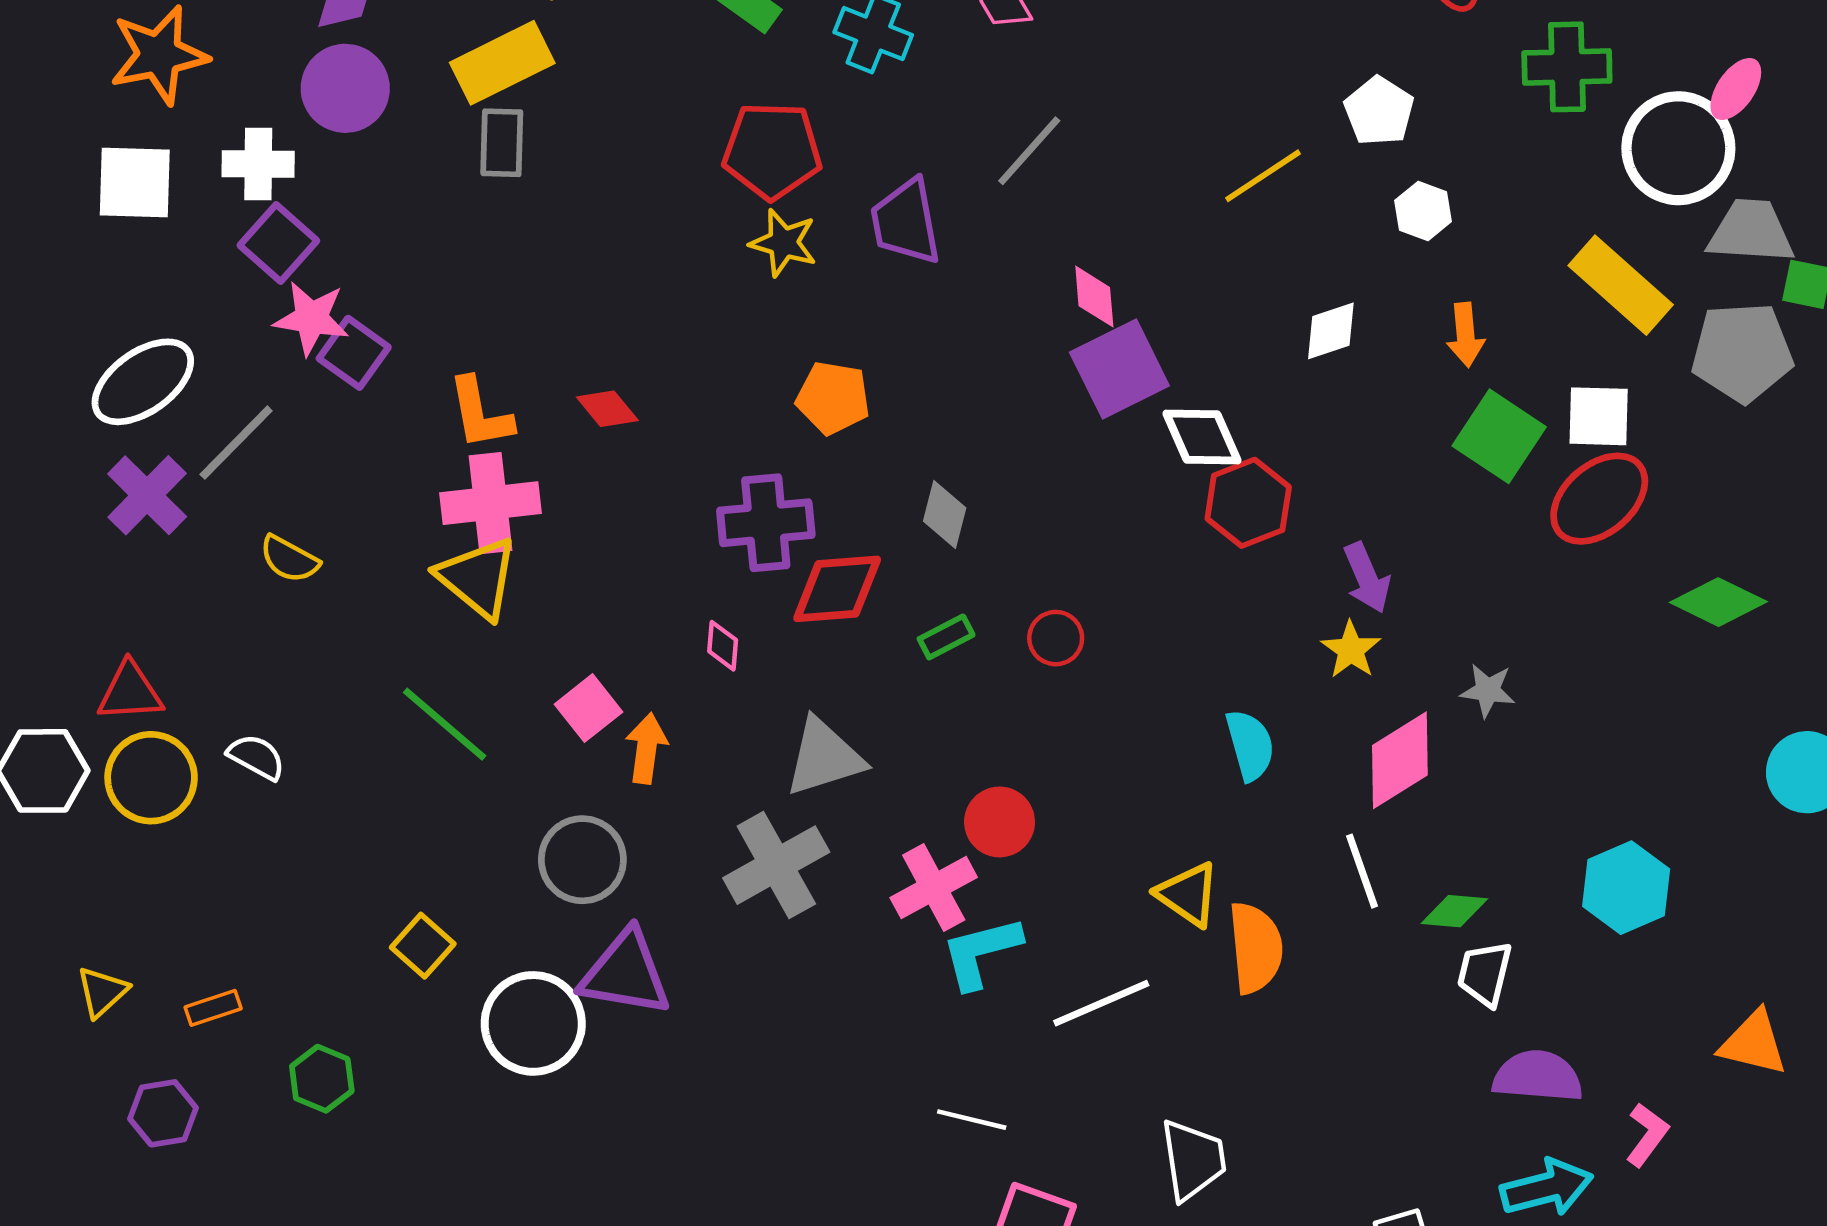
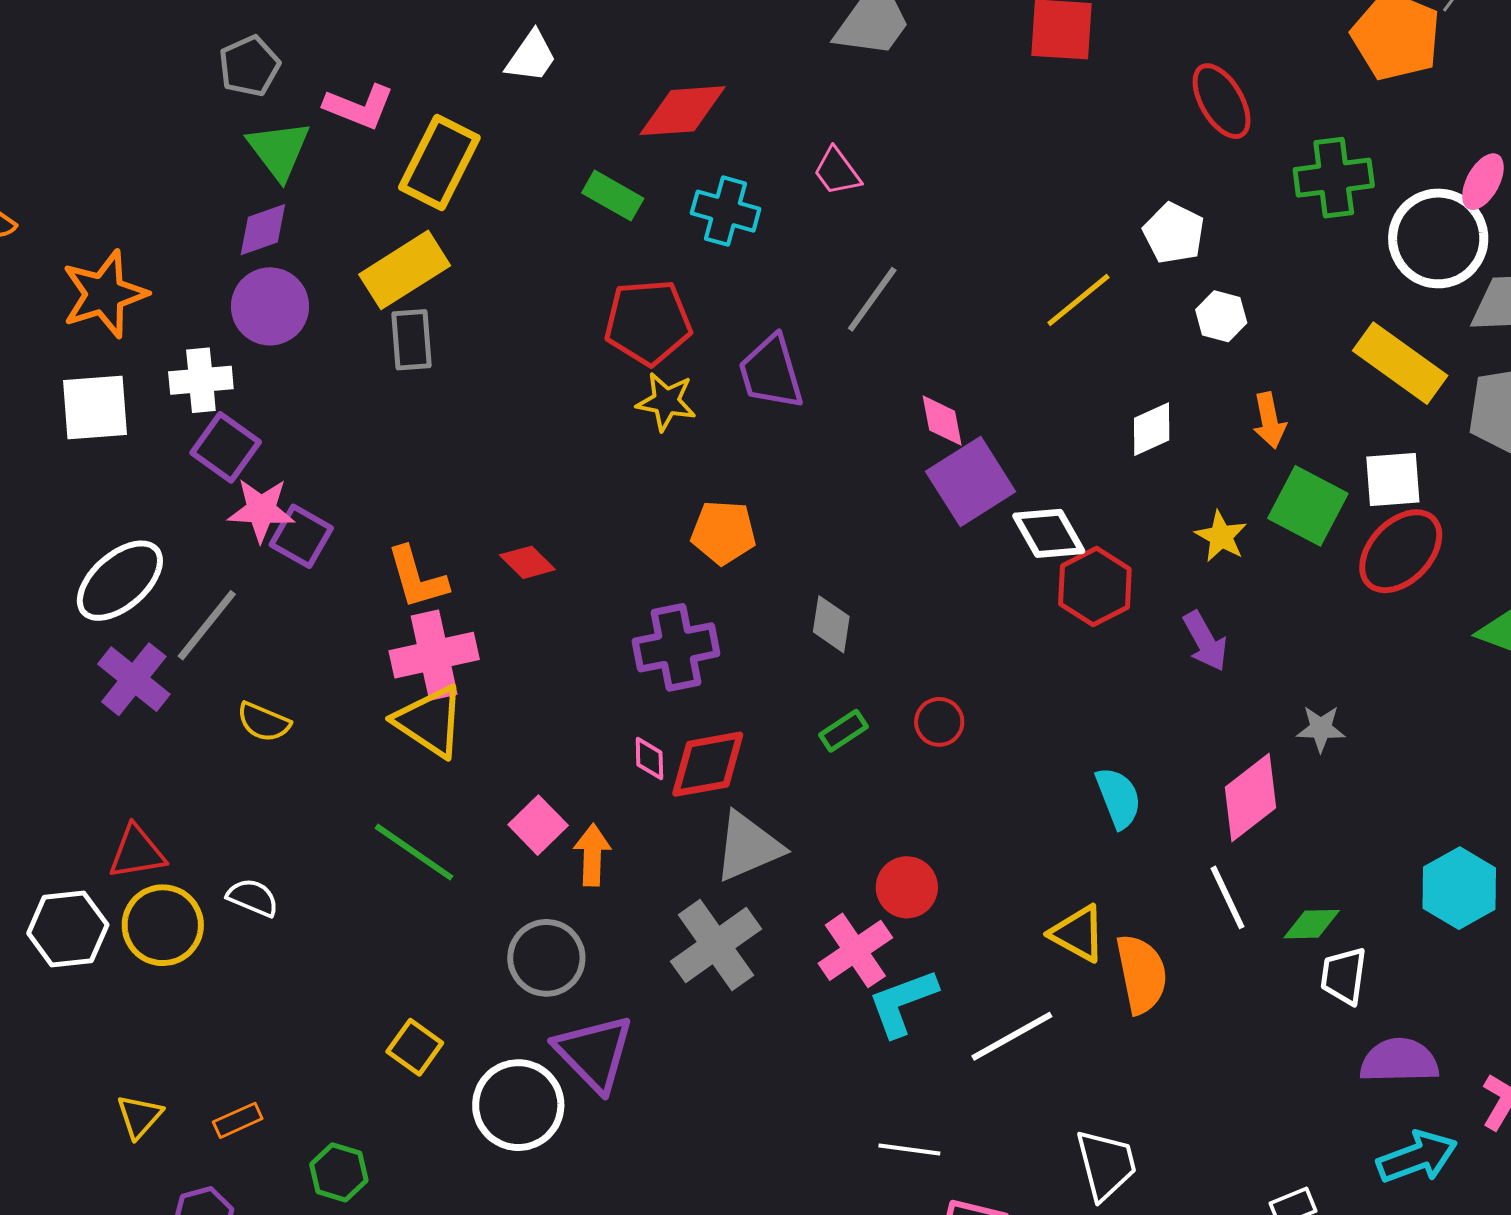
red diamond: (837, 589) -> (708, 764), moved
yellow star: (1351, 650) -> (1221, 536), moved
purple triangle: (625, 973) -> (594, 1053), turned 42

